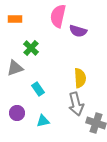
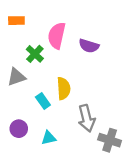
pink semicircle: (58, 16) -> (57, 36), moved
purple semicircle: (78, 31) -> (89, 46), moved
yellow semicircle: (80, 78) -> (64, 88), moved

